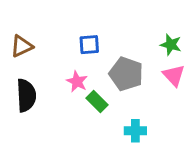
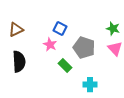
blue square: (89, 45) -> (60, 29), turned 32
pink star: (77, 82) -> (50, 45), moved

